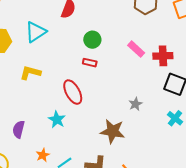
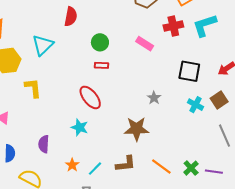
red cross: (163, 56) -> (173, 26), moved
yellow L-shape: (30, 73) -> (33, 88), moved, turned 80

